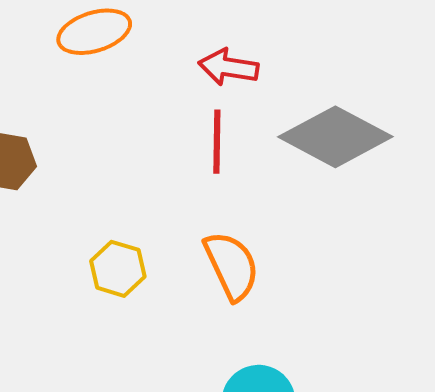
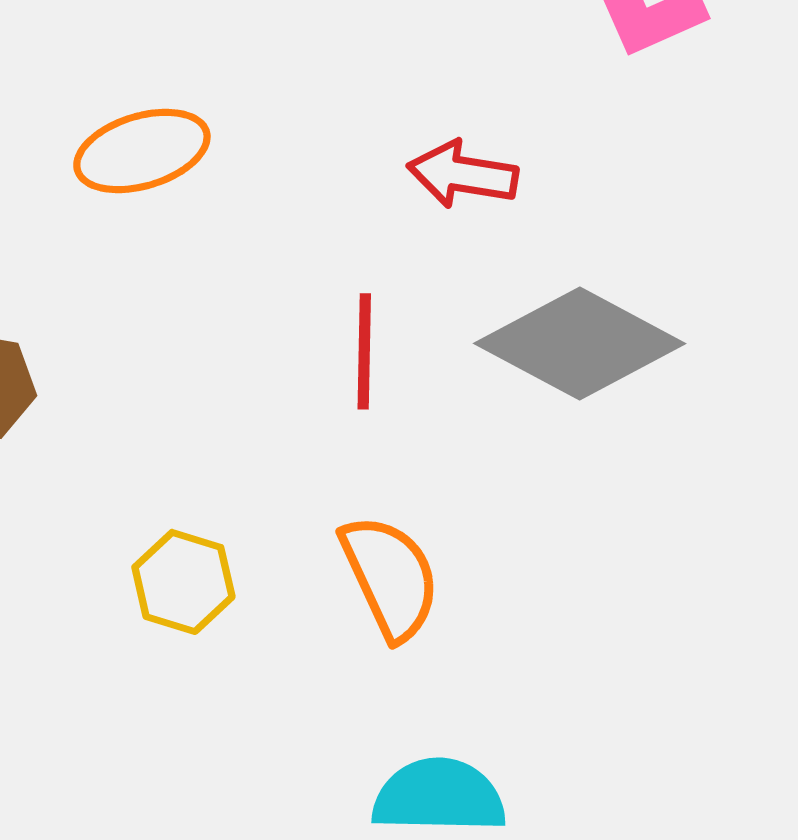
red arrow: (229, 67) -> (463, 174), moved

